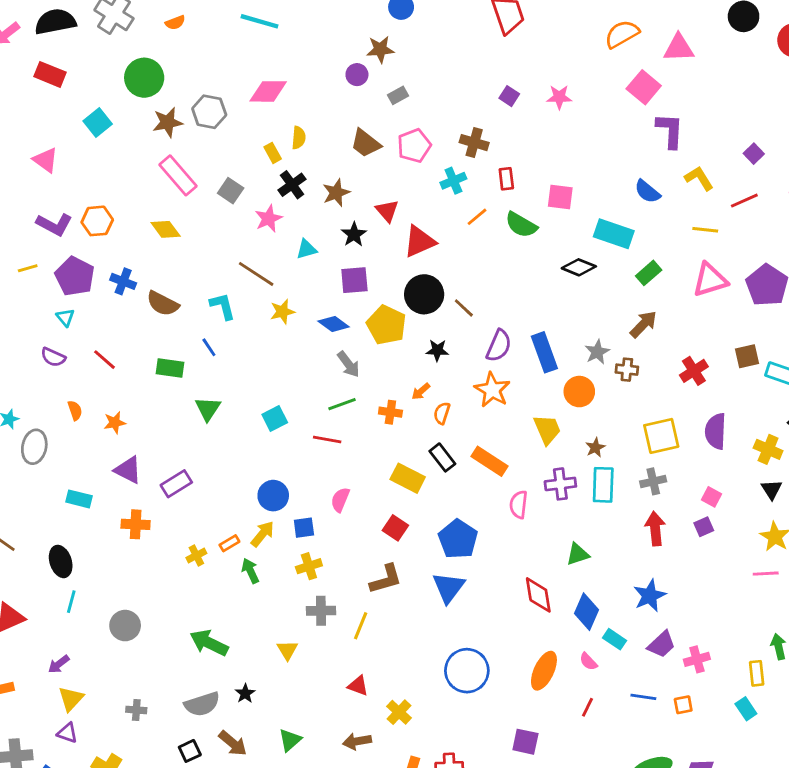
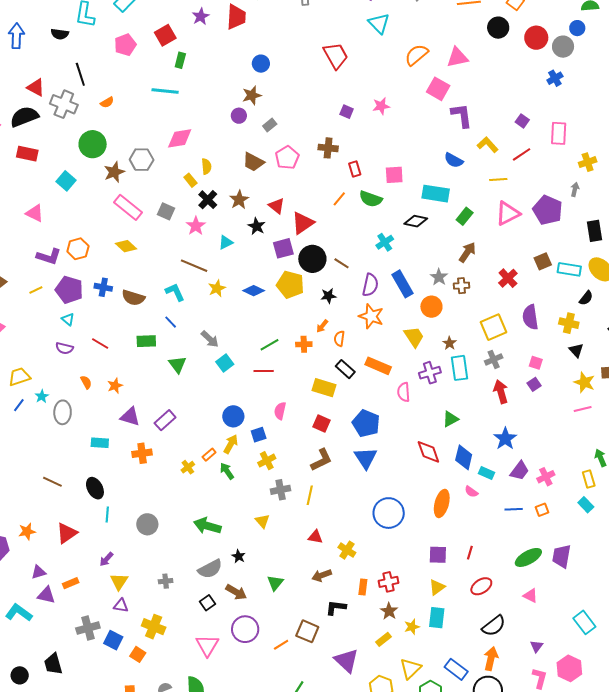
cyan cross: (453, 181) -> (385, 242), moved
purple square: (354, 280) -> (283, 248), moved
gray arrow: (349, 364) -> (210, 339), moved
red line: (588, 707) -> (470, 553), moved

